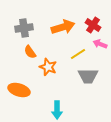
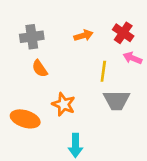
orange arrow: (63, 27) -> (83, 35), size x0.6
yellow line: (78, 54) -> (103, 71), turned -49
orange star: (48, 67) -> (64, 104), moved

